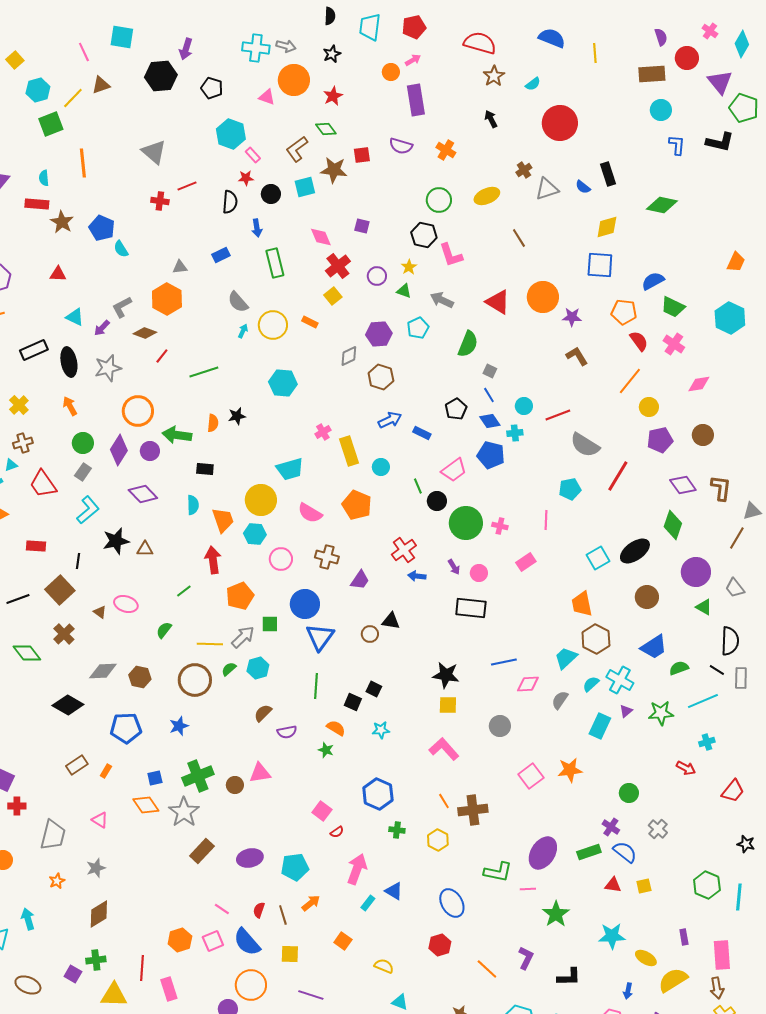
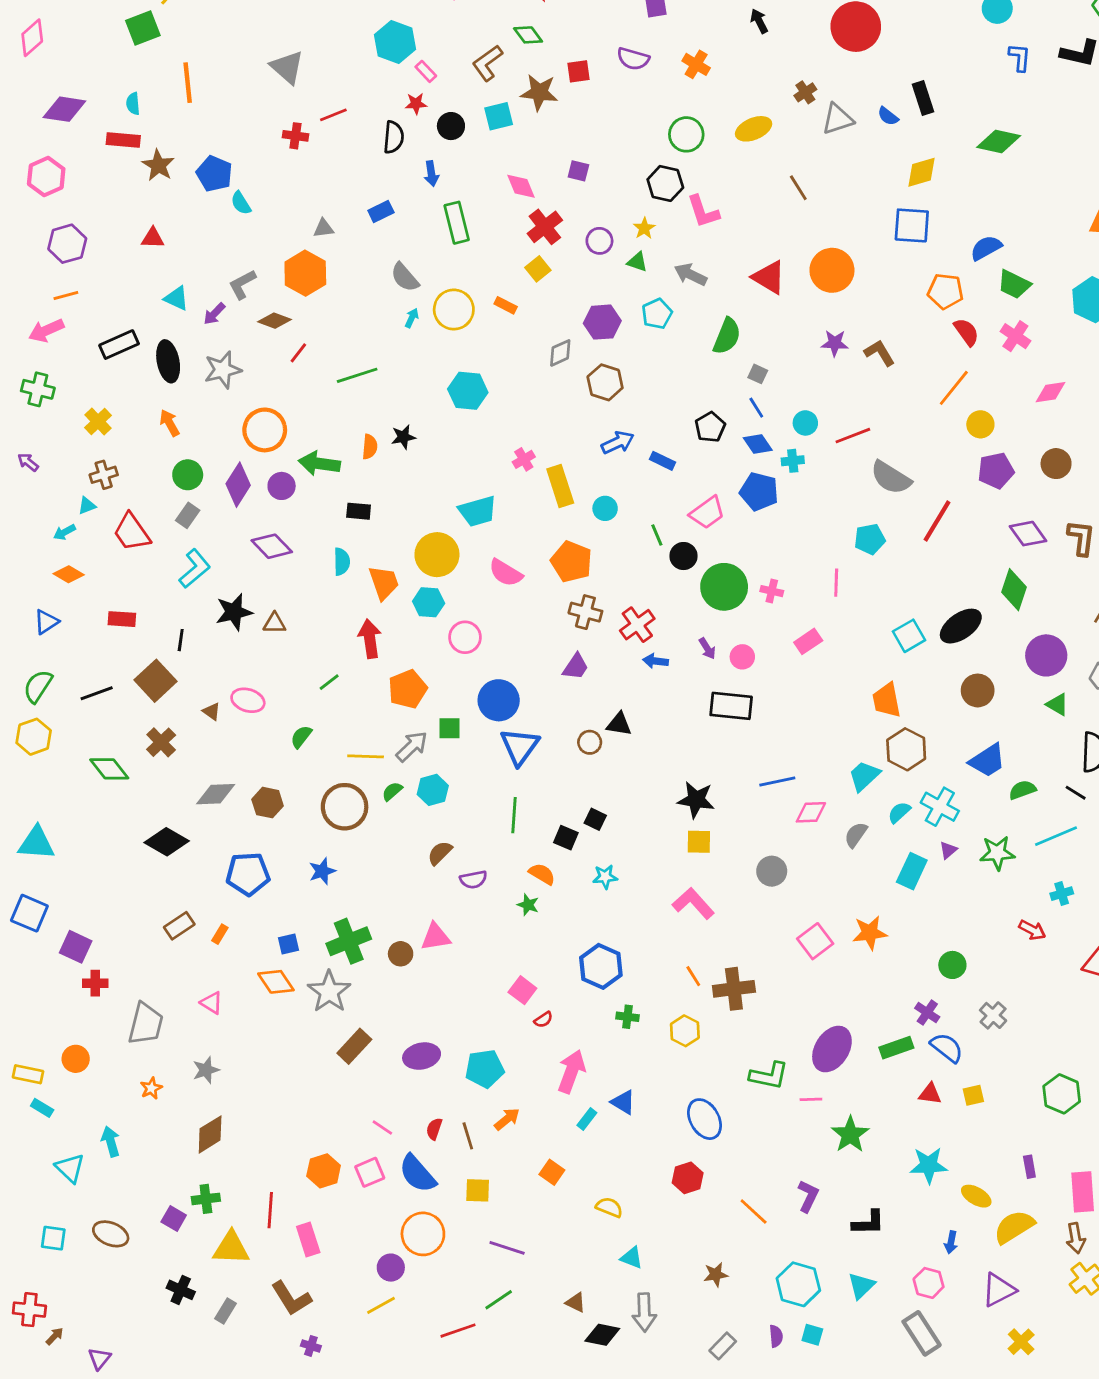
purple star: (572, 317) -> (835, 343), moved
brown cross: (327, 557) -> (585, 612), moved

